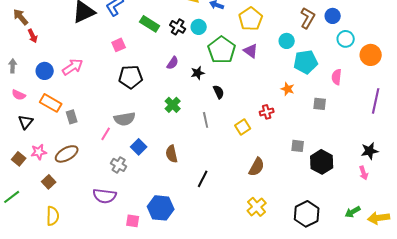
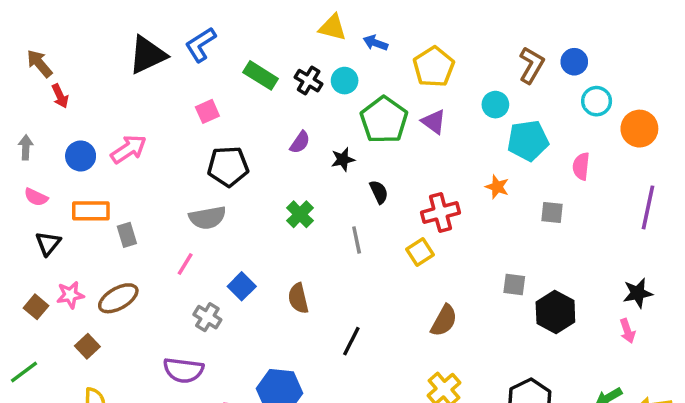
orange rectangle: (51, 103) -> (91, 211), turned -30
red cross: (267, 112) -> (441, 213), moved, size x1.5
gray semicircle: (125, 119) -> (207, 218), moved

